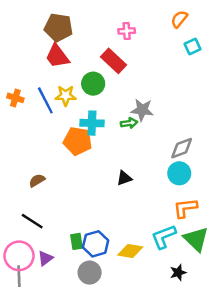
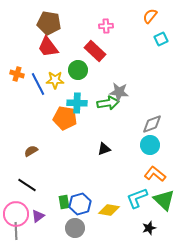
orange cross: (15, 98) -> (17, 74), moved
green arrow: (129, 123) -> (108, 103), size x1.5
orange L-shape: (185, 208) -> (155, 174), turned 45

